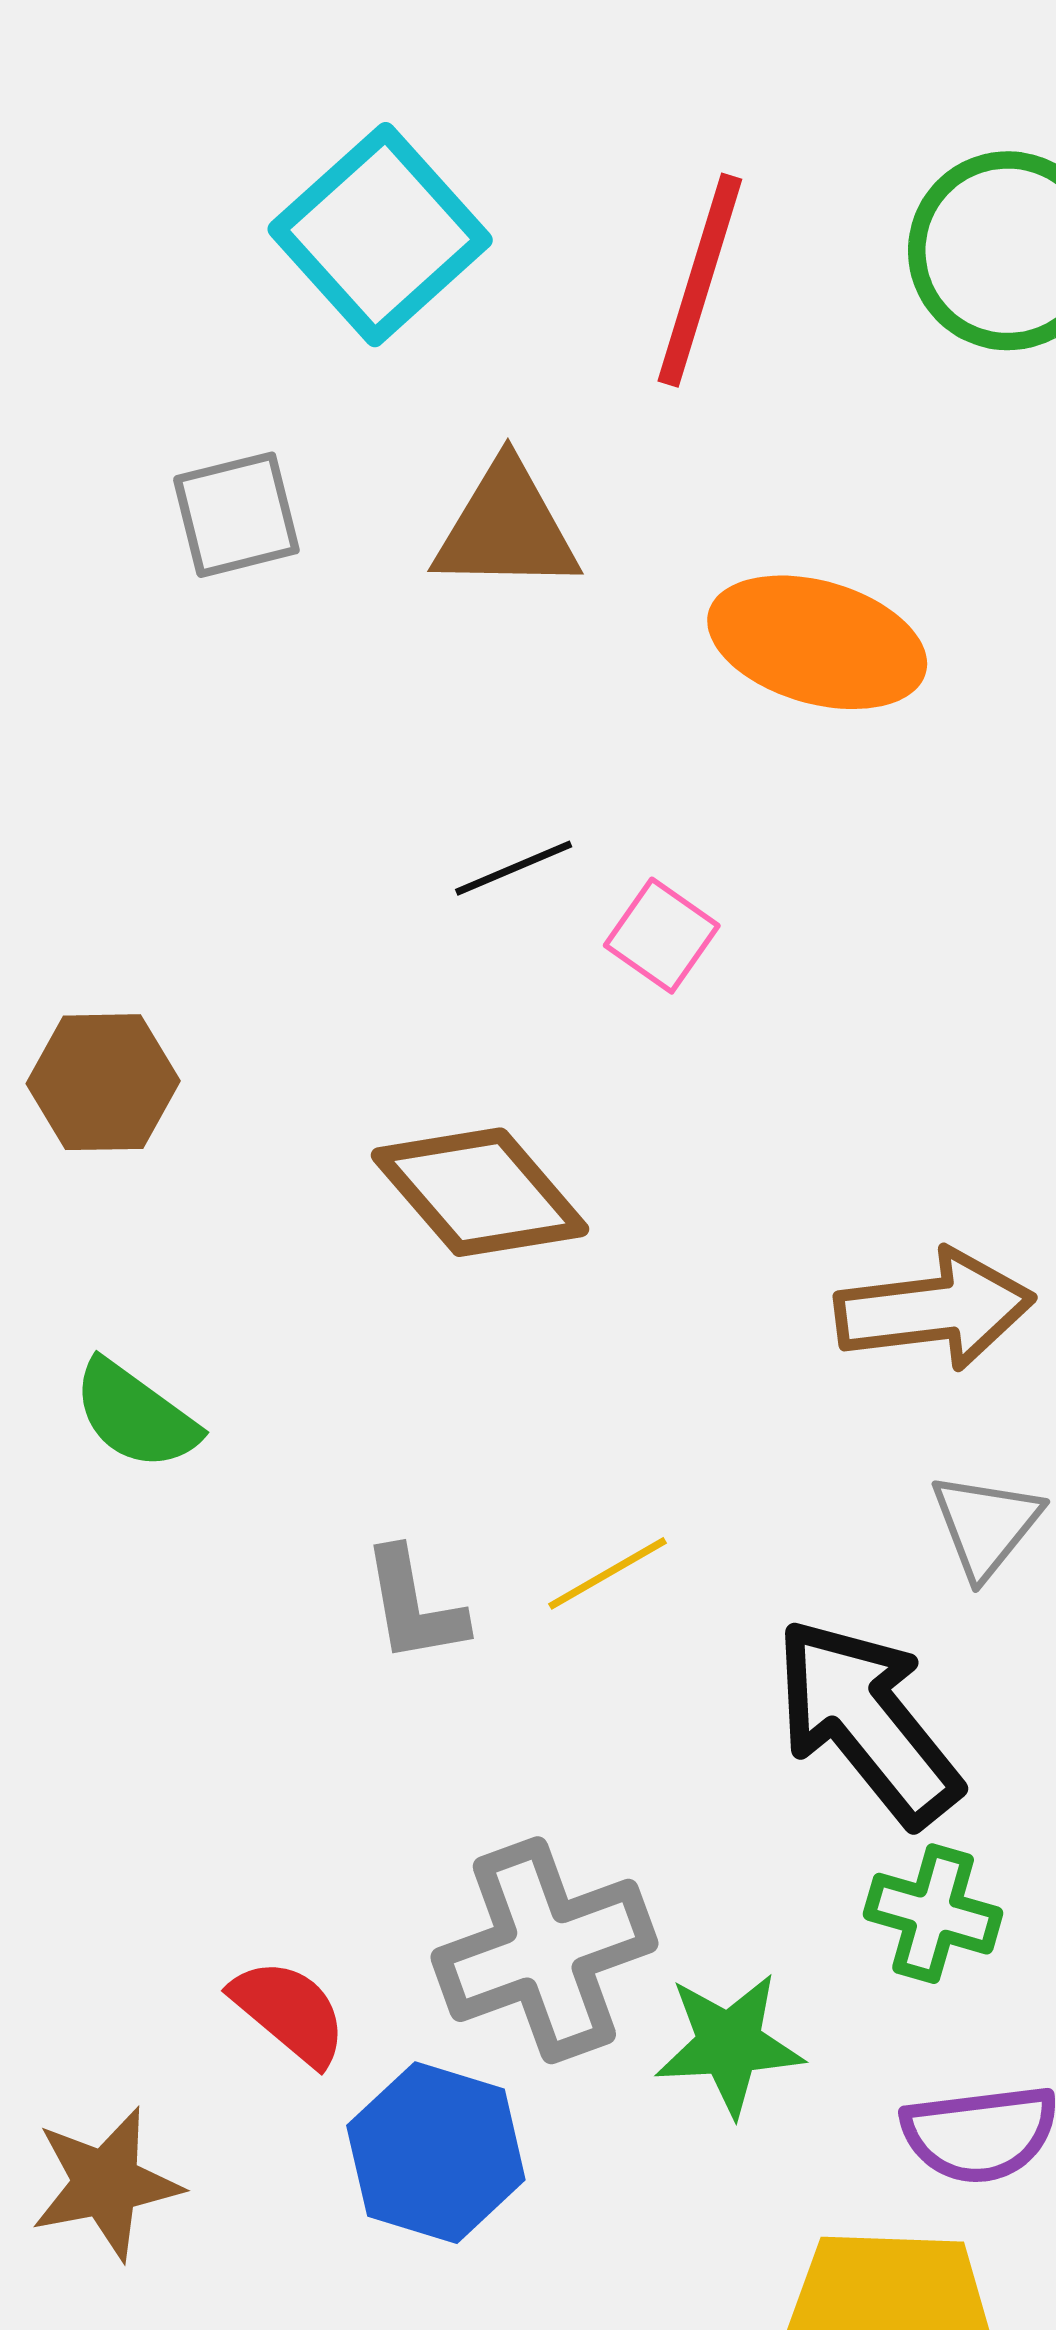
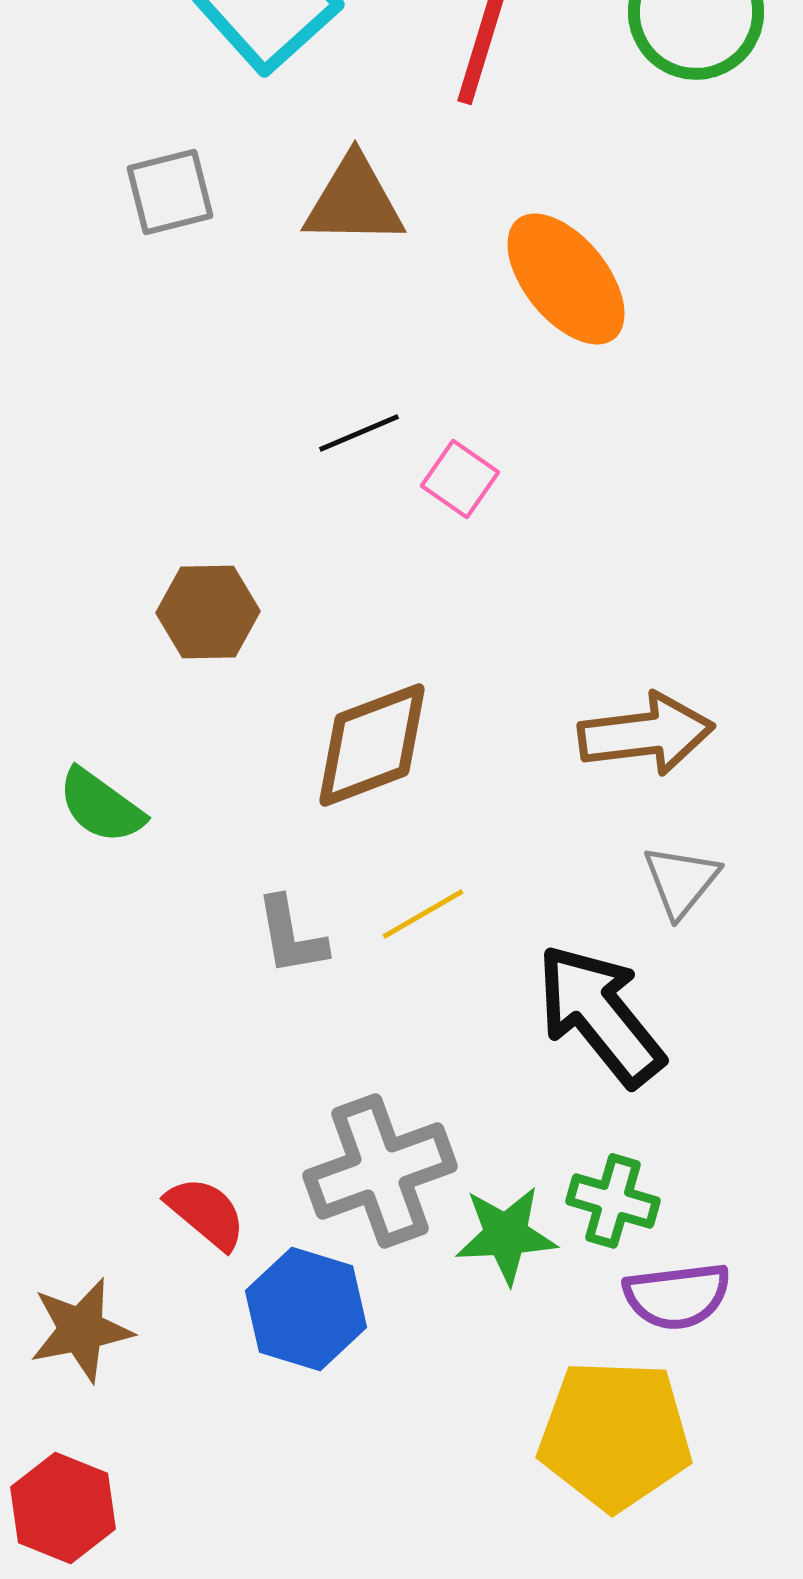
orange ellipse: (817, 642) -> (566, 279), turned 35
brown hexagon: (103, 1082) -> (208, 612), moved
brown diamond: (480, 1192) -> (372, 745), moved, turned -70
green cross: (933, 1914) -> (613, 1201), moved

